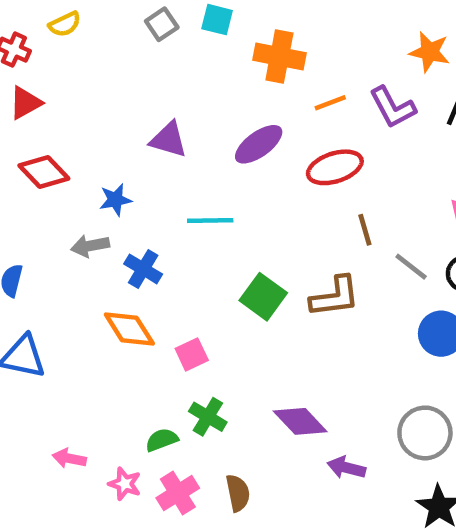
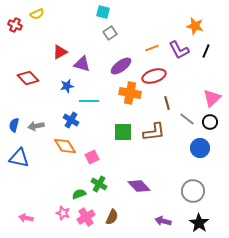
gray square: (162, 24) -> (110, 33), moved
orange cross: (279, 57) -> (130, 93), moved
red triangle: (25, 103) -> (60, 52), moved
blue star: (115, 200) -> (67, 86), moved
cyan line: (210, 220) -> (89, 101), moved
gray arrow: (90, 246) -> (36, 126), moved
green square: (263, 297) -> (123, 132), turned -36
pink arrow: (69, 458) -> (26, 218), moved
purple arrow: (346, 468) -> (163, 221), moved
brown semicircle: (238, 493) -> (112, 217), turned 35

